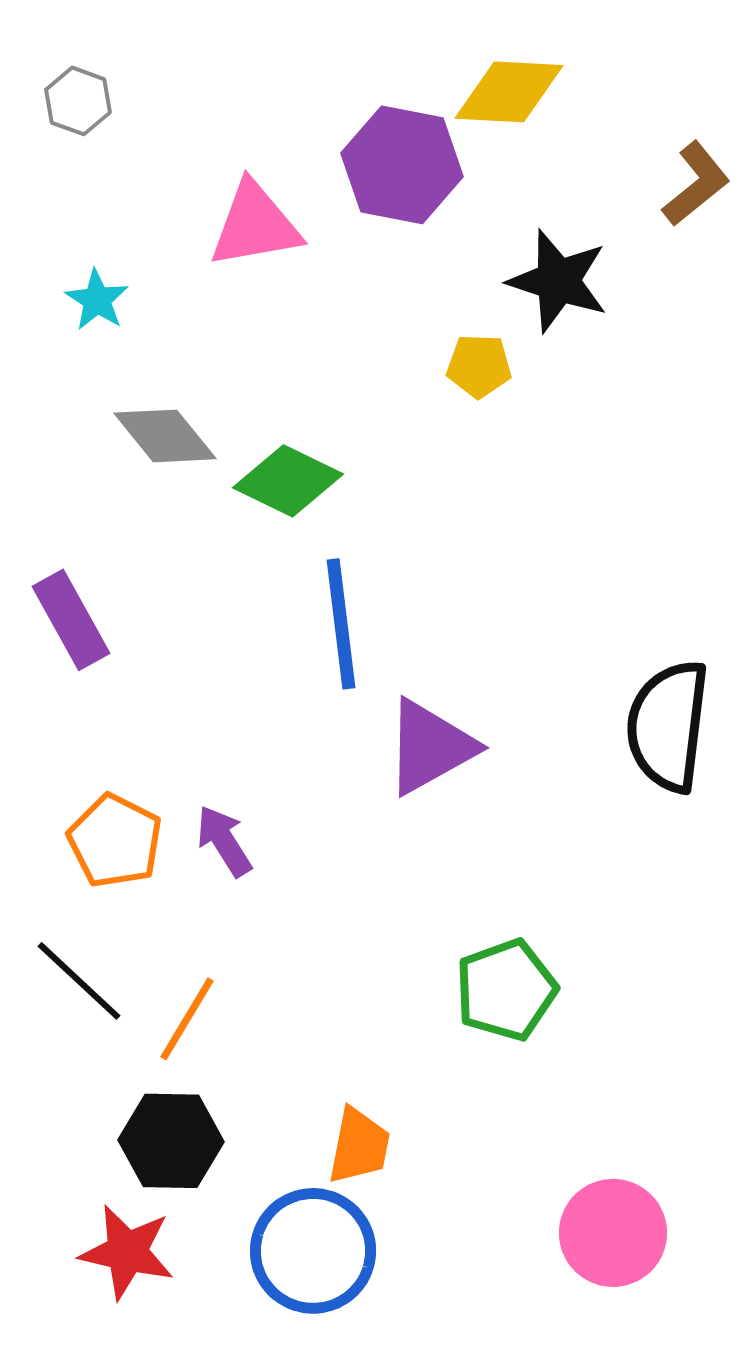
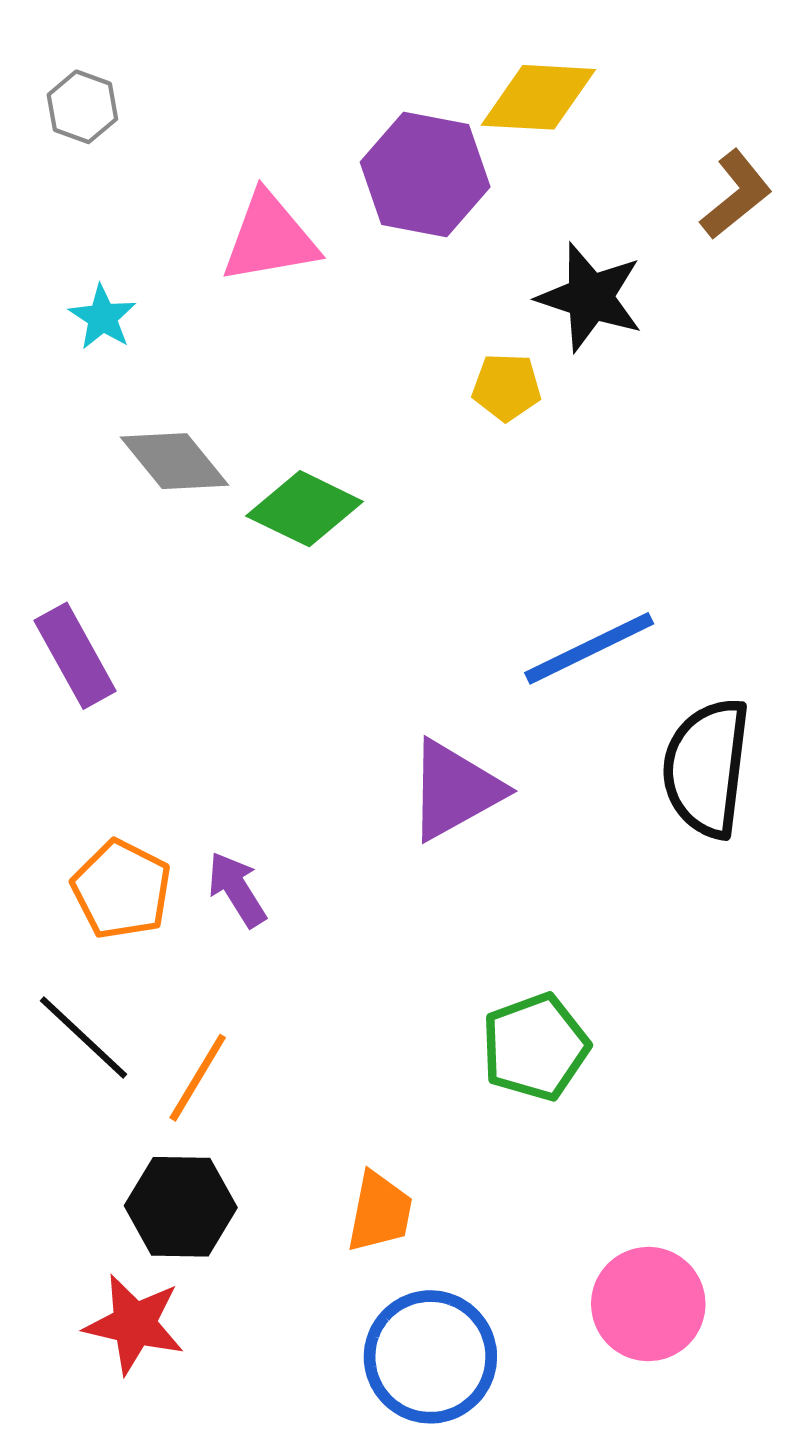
blue line: (341, 624) -> (589, 648), moved, turned 71
blue circle: (313, 1251) -> (430, 1357), moved

